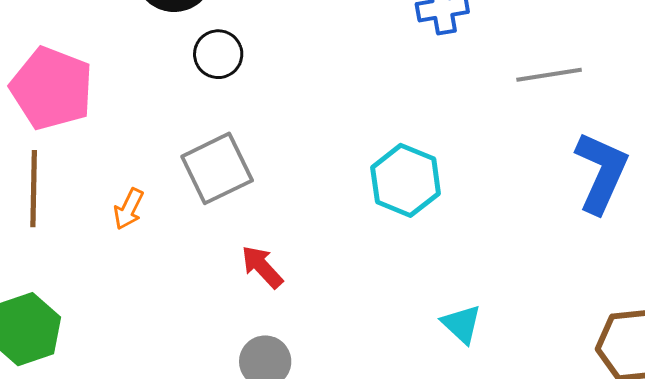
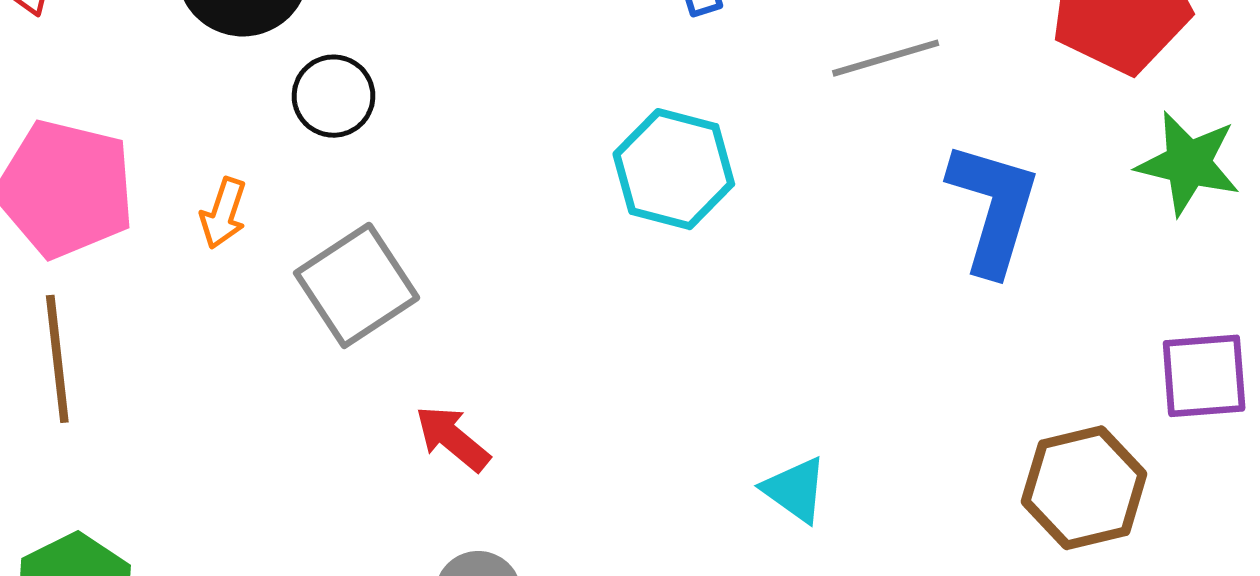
cyan hexagon: (406, 180) -> (674, 169), moved
orange arrow: (129, 209) -> (223, 213), moved

